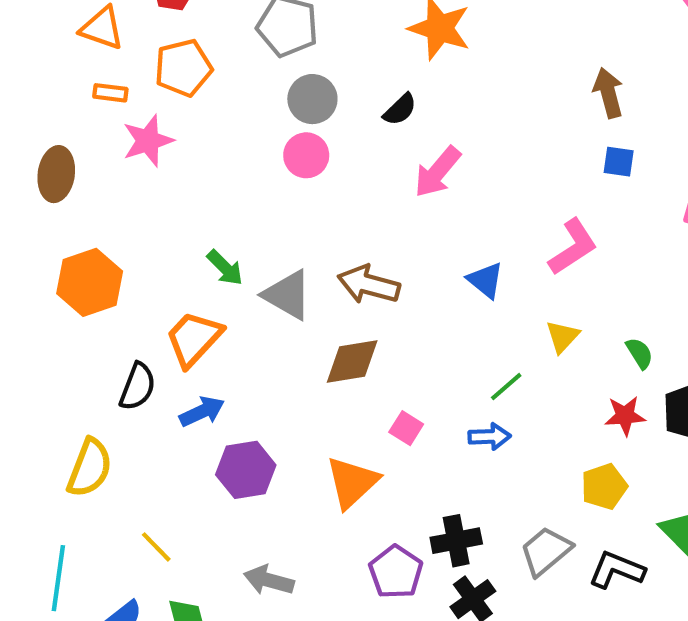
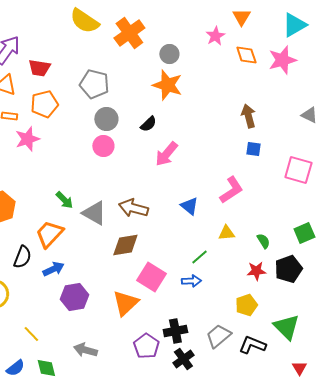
yellow triangle: (562, 337) -> (226, 233), turned 42
pink square: (406, 428) -> (151, 277), size x1.8

